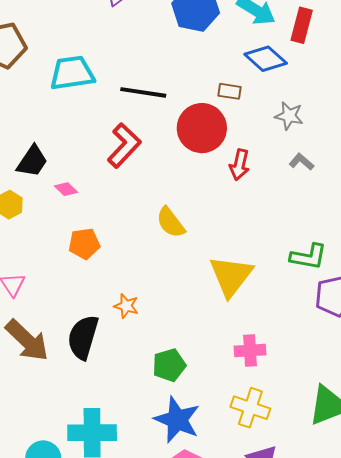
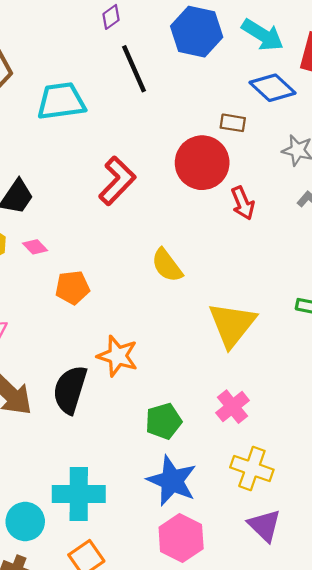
black line: (143, 92) -> (134, 69), moved, turned 57
red arrow: (239, 165) -> (243, 203), turned -36
pink diamond: (66, 189) -> (35, 247), moved
orange star: (126, 306) -> (118, 356), size x1.5
pink cross: (250, 351) -> (232, 407), moved, turned -36

